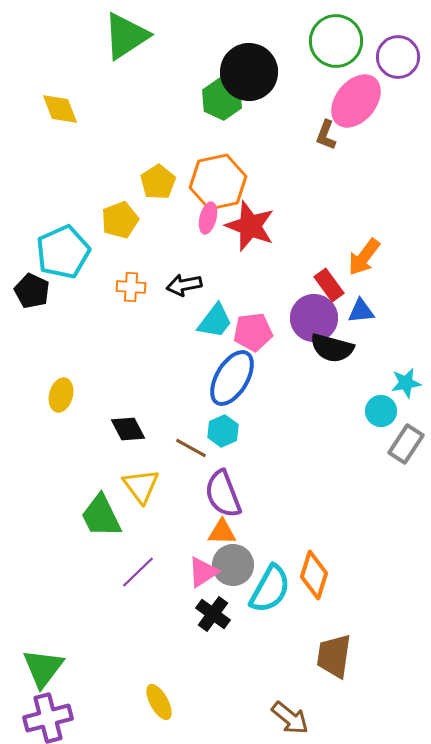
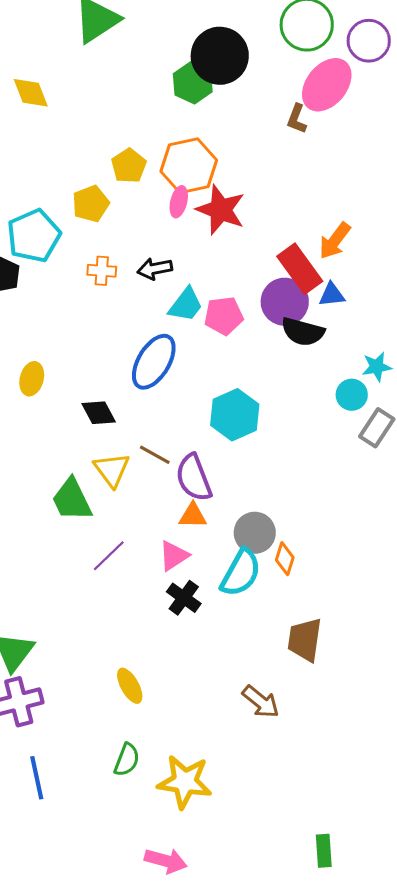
red rectangle: (329, 285) -> (300, 269), size x1.5
blue ellipse: (232, 378) -> (154, 362), moved
cyan hexagon: (223, 431) -> (235, 415), moved, size x1.6
brown line: (191, 448) -> (155, 455), moved
gray circle: (233, 565) -> (255, 533), moved
orange diamond: (314, 575) -> (285, 559), size x0.7

